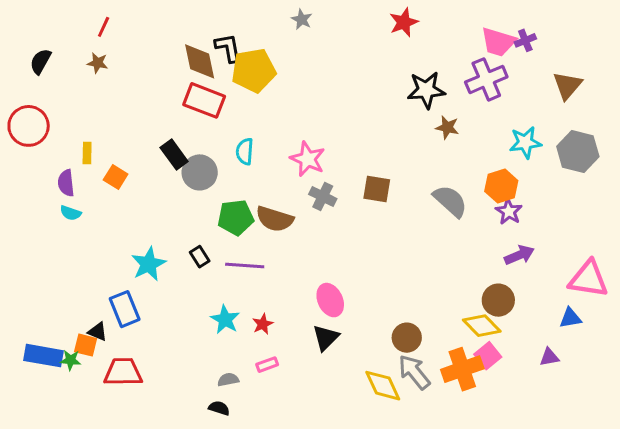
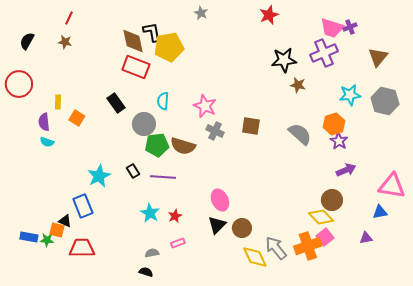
gray circle: (200, 172) -> (144, 124), moved
brown circle: (407, 338) -> (242, 228), moved
blue rectangle: (44, 356) -> (29, 237), size x0.7

